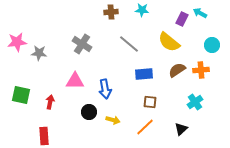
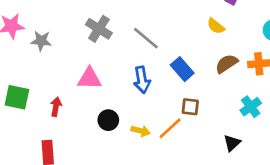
yellow semicircle: (169, 42) -> (216, 26), size x0.6
gray line: (129, 44) -> (146, 38), moved
blue rectangle: (144, 74) -> (182, 69), turned 54
blue arrow: (105, 89) -> (142, 80), moved
orange line: (145, 127) -> (170, 128), moved

